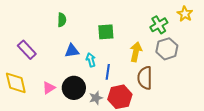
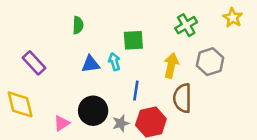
green cross: (159, 25) -> (186, 25), moved
cyan arrow: (91, 60) -> (114, 62), moved
pink triangle: (49, 88) -> (62, 123), moved

